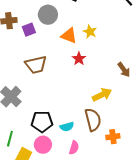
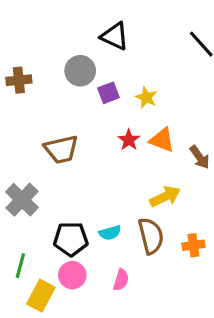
purple square: (29, 30) -> (108, 93), moved
orange triangle: (69, 36) -> (162, 140), moved
cyan semicircle: (67, 127) -> (110, 233), moved
orange cross: (113, 137) -> (193, 245), moved

